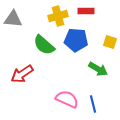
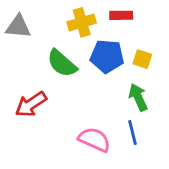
yellow square: (110, 42) -> (142, 59), moved
green arrow: (98, 69) -> (138, 97), turned -144
blue line: (93, 104) -> (132, 132), moved

